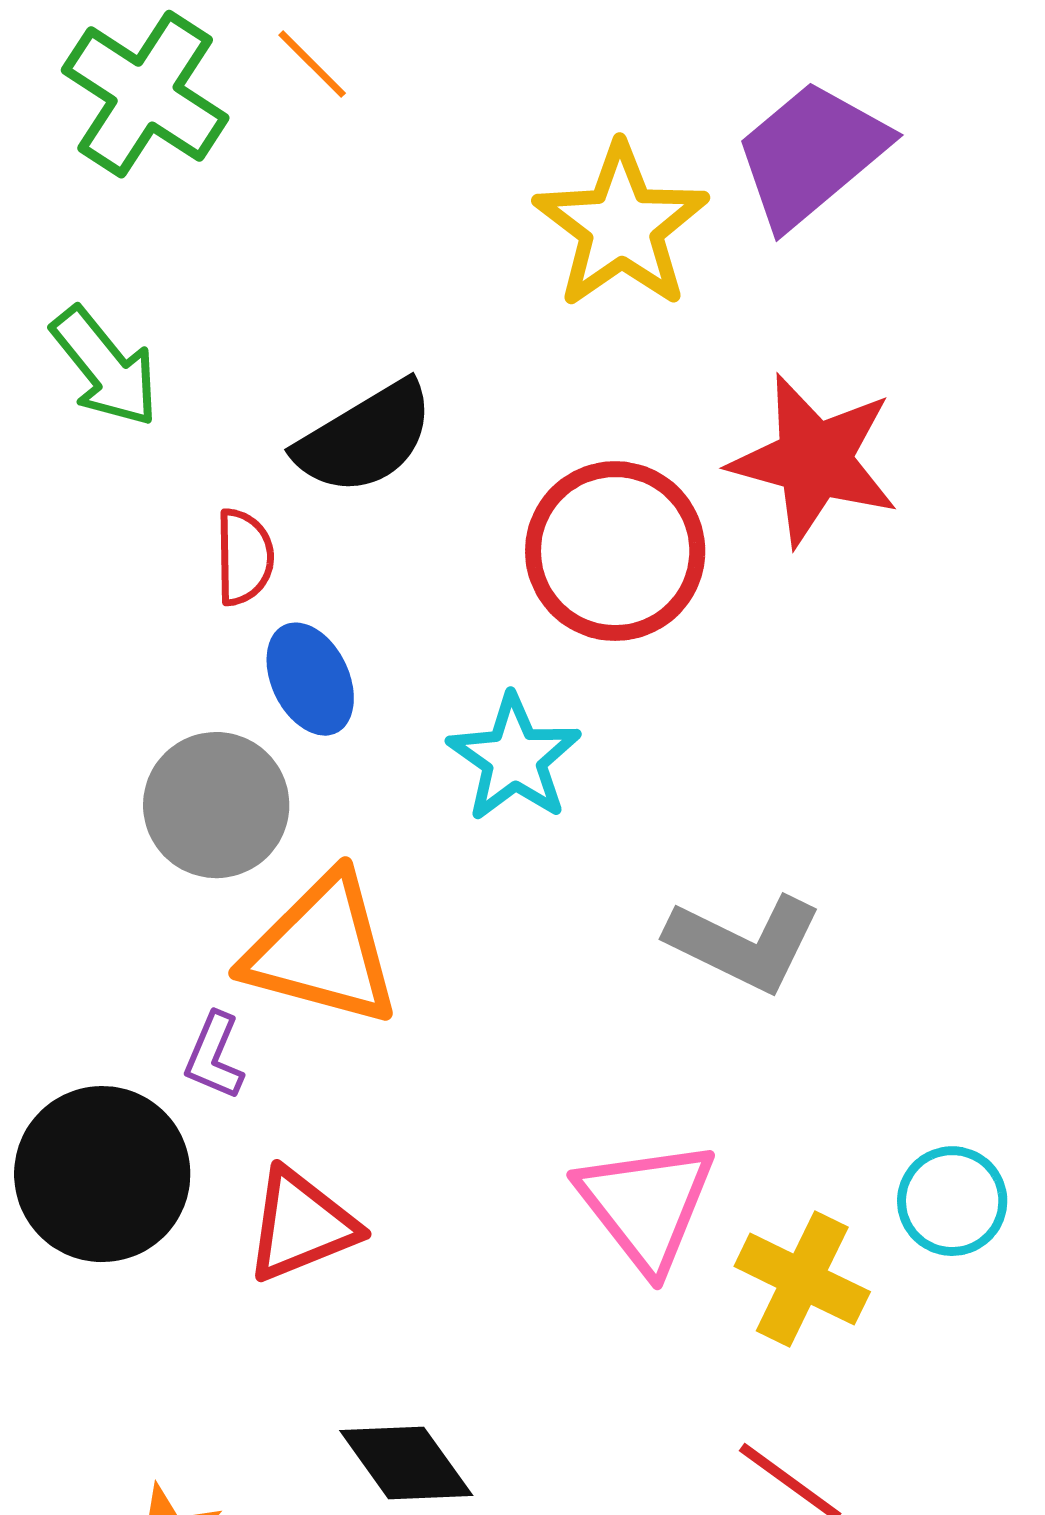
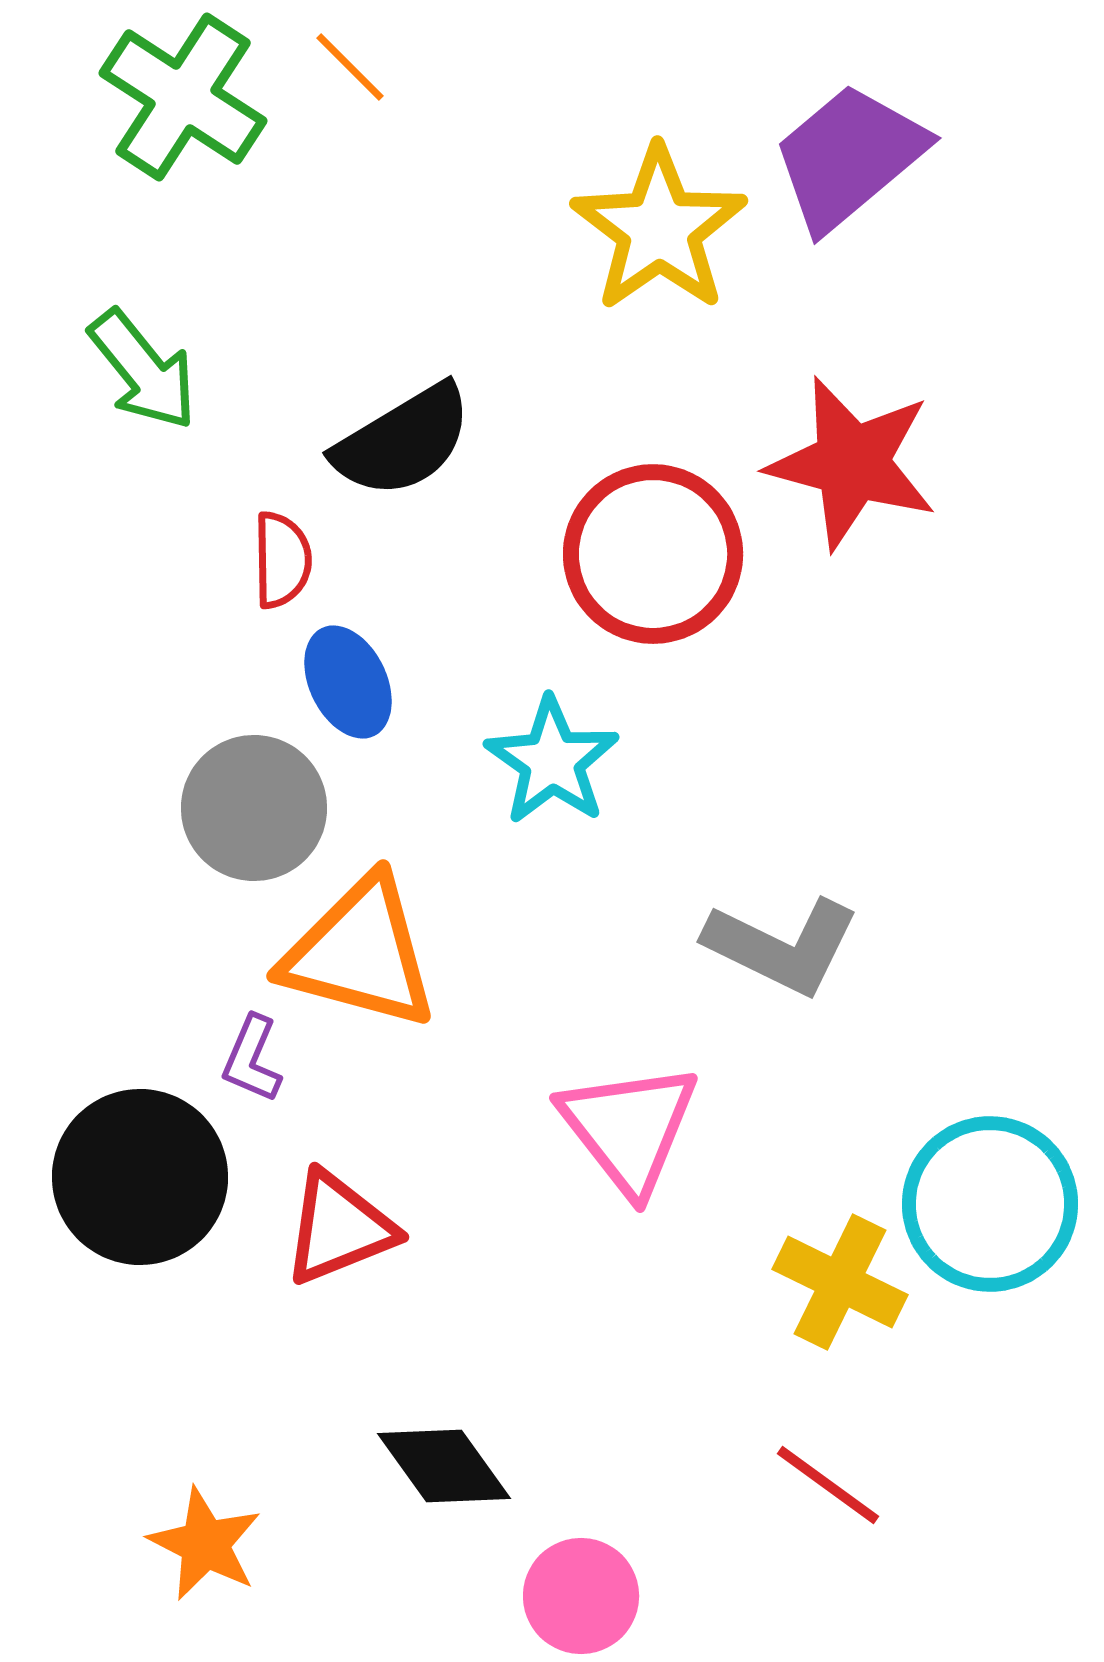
cyan circle: (952, 1201) -> (990, 1204), size x1.6
pink triangle: (646, 1205) -> (629, 1128), moved

